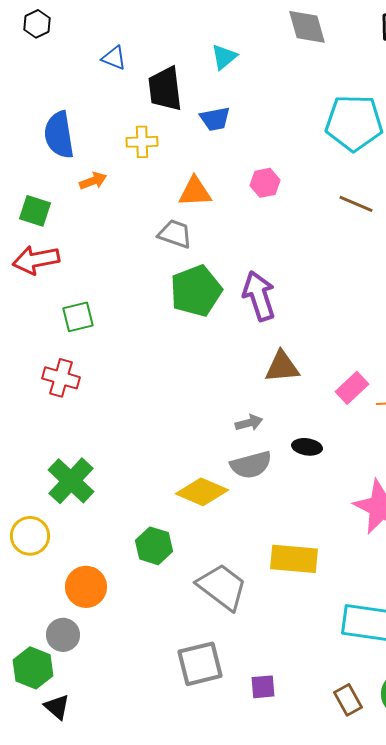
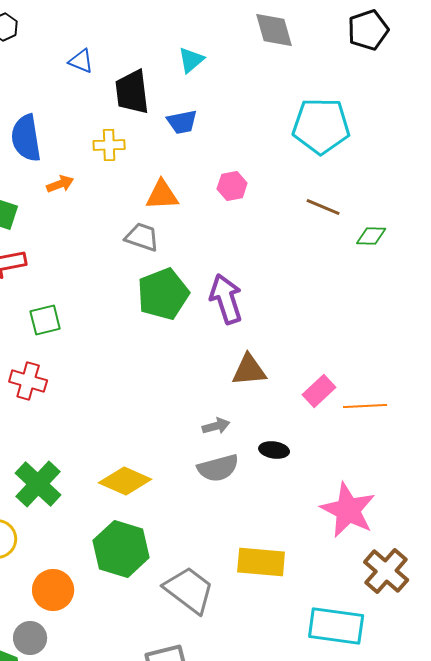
yellow diamond: (202, 492) -> (125, 481), moved
green hexagon: (154, 546) -> (121, 549), size x1.5

